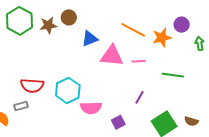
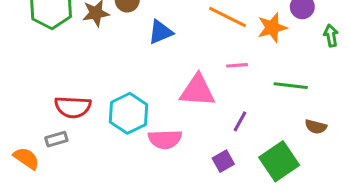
pink triangle: (112, 56) -> (197, 91), moved
brown semicircle: (191, 121) -> (316, 127), moved
purple square: (118, 122) -> (223, 161), moved

